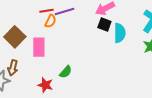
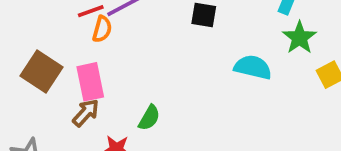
cyan semicircle: (120, 33) -> (253, 67), moved, turned -66
brown arrow: (13, 68) -> (86, 113), moved, turned -140

